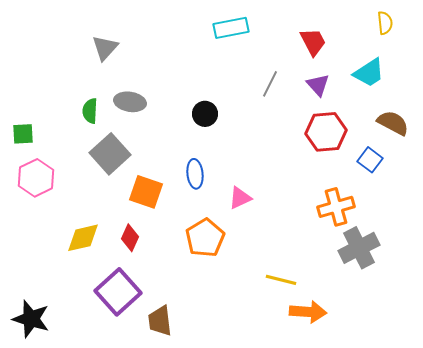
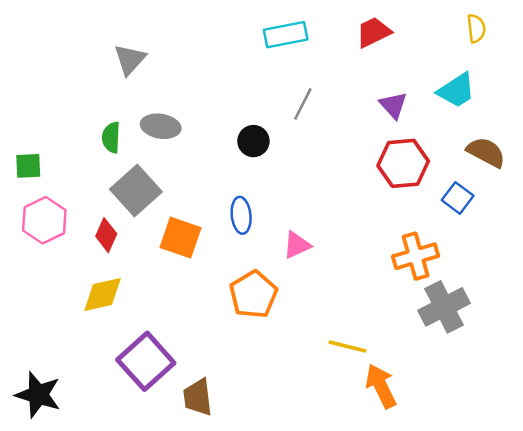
red trapezoid: (313, 42) -> (373, 32), moved, turned -88
gray line: (270, 84) -> (303, 104), moved
red diamond: (130, 238) -> (106, 235), moved
orange arrow: (308, 312) -> (381, 386), turned -120

